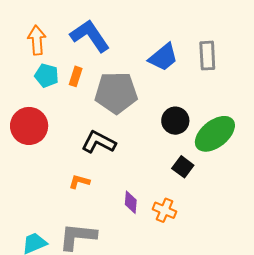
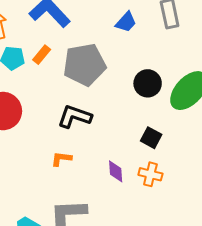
blue trapezoid: (163, 57) -> (126, 22), size x0.7
orange rectangle: (76, 76) -> (42, 55), turned 30
black square: (183, 167) -> (151, 138), moved

